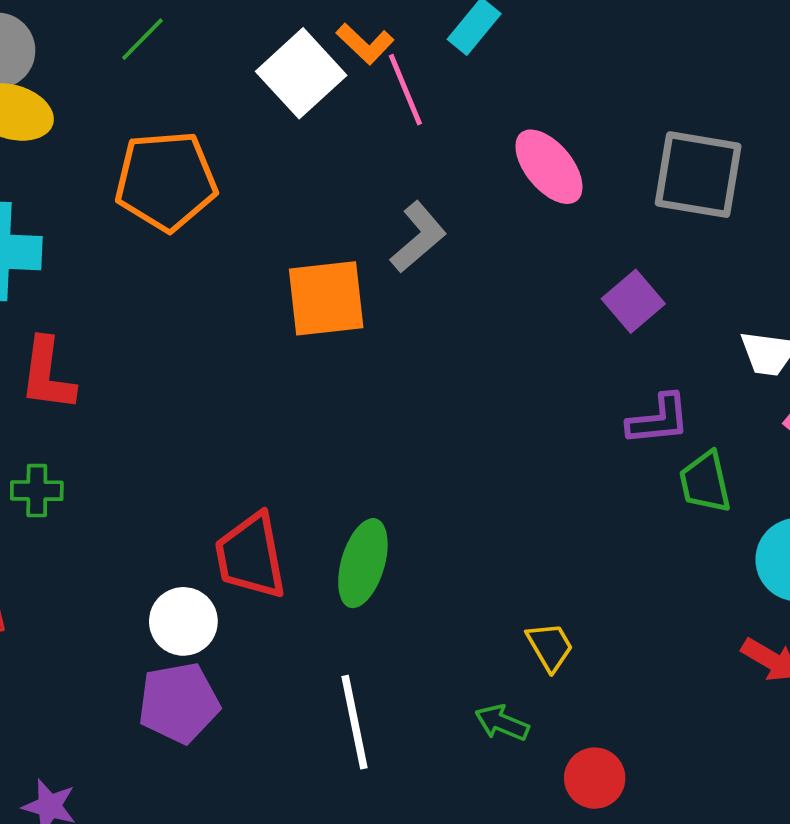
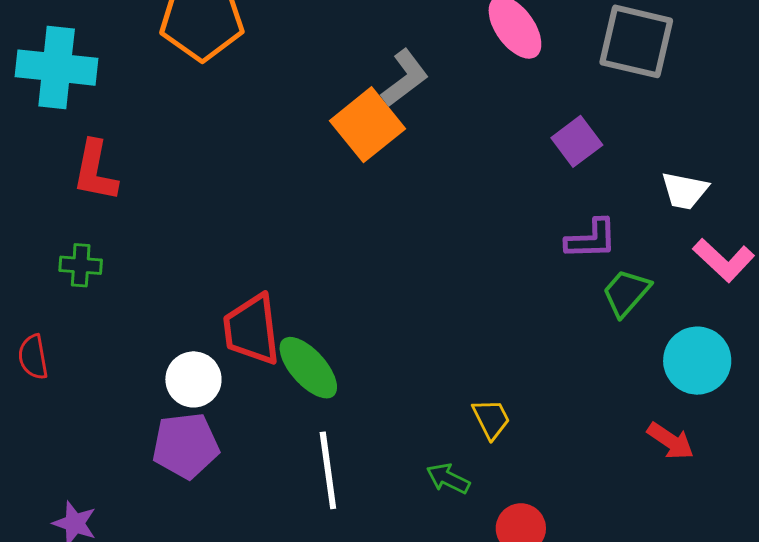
orange square: (326, 298) -> (367, 125), moved, turned -36
green trapezoid: (705, 482) -> (626, 293), turned 50
green ellipse: (363, 563) -> (308, 368), moved, turned -62

